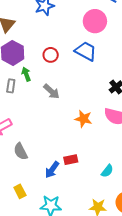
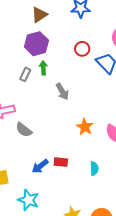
red circle: (51, 55) -> (82, 49), moved
gray semicircle: (21, 151) -> (24, 130), moved, turned -42
cyan semicircle: (107, 171) -> (94, 169), moved, turned -56

